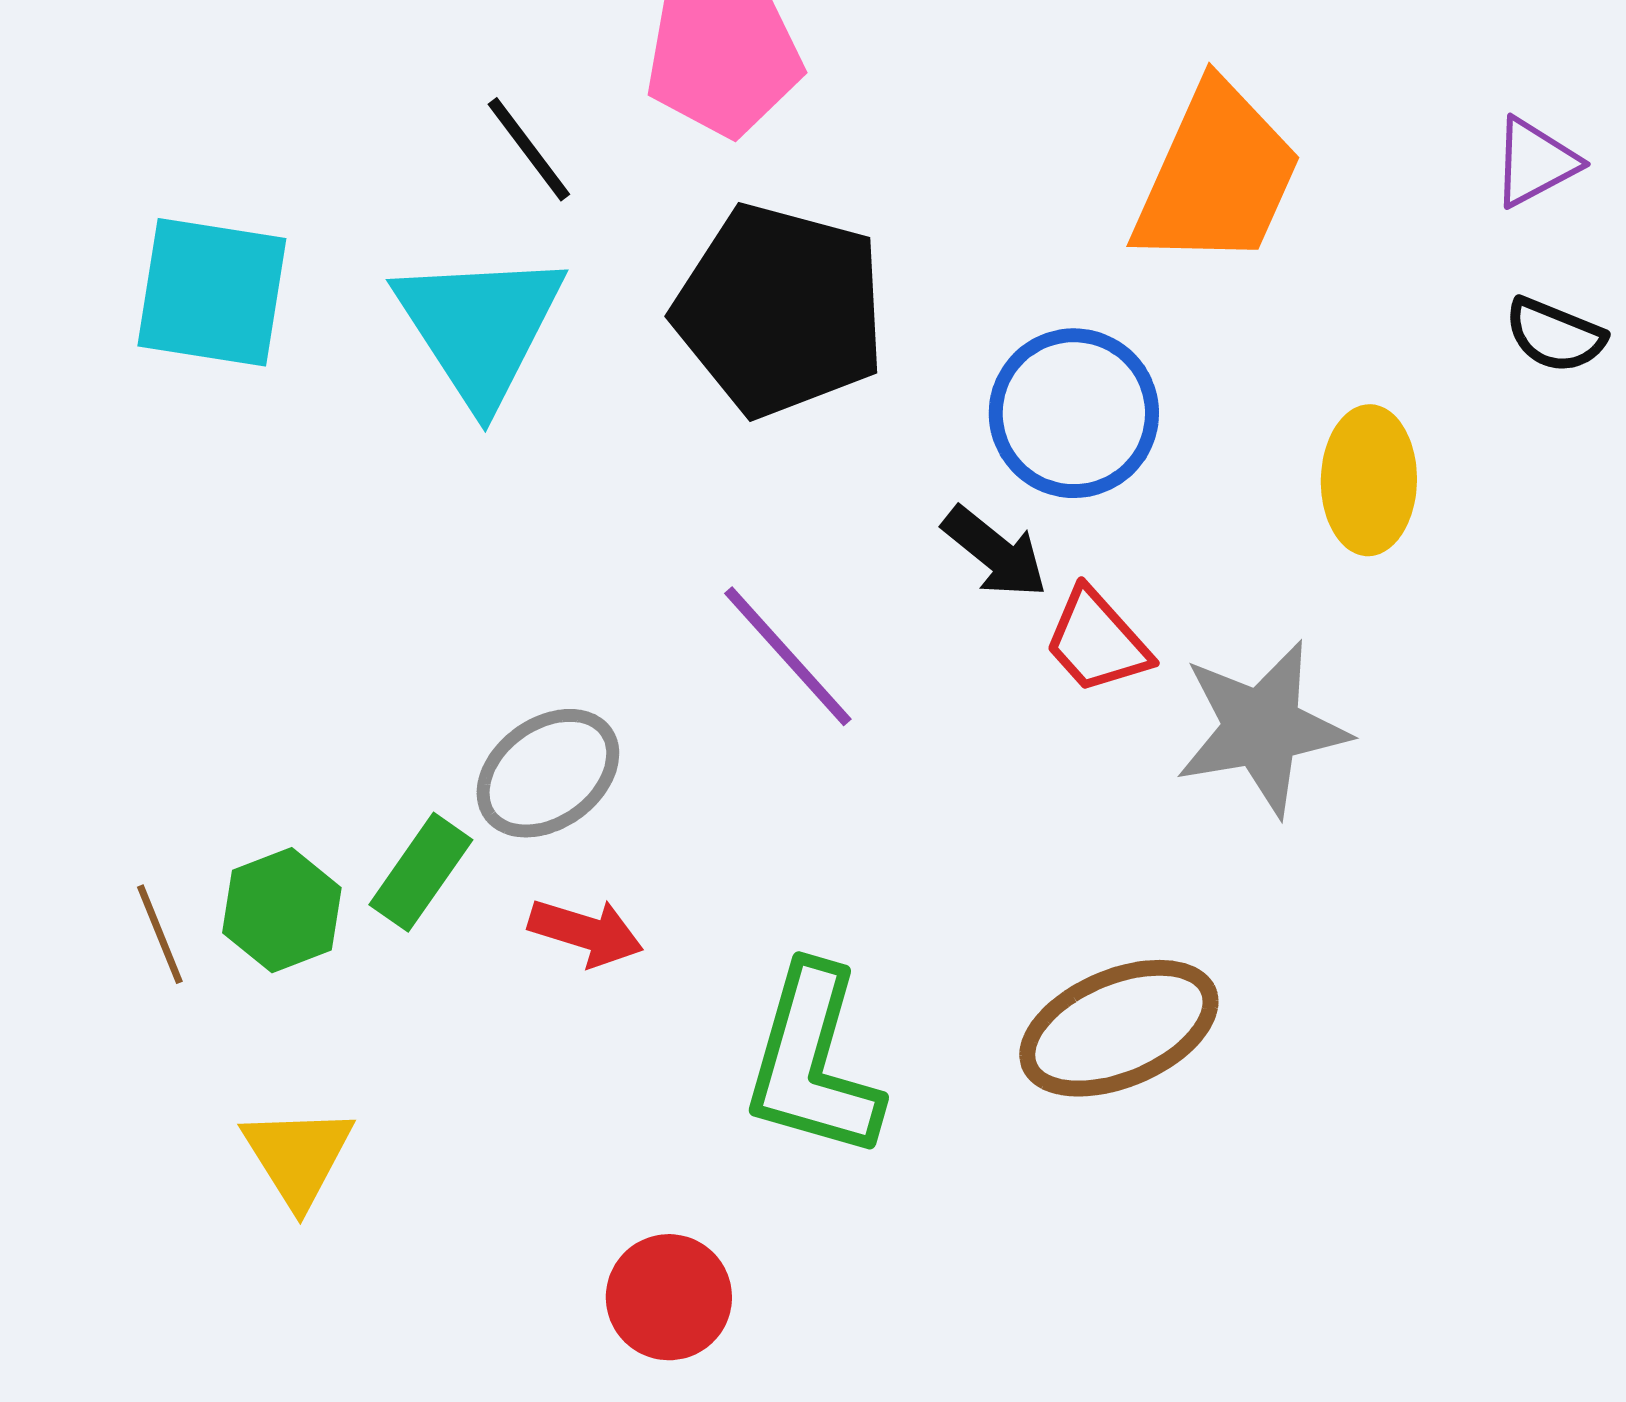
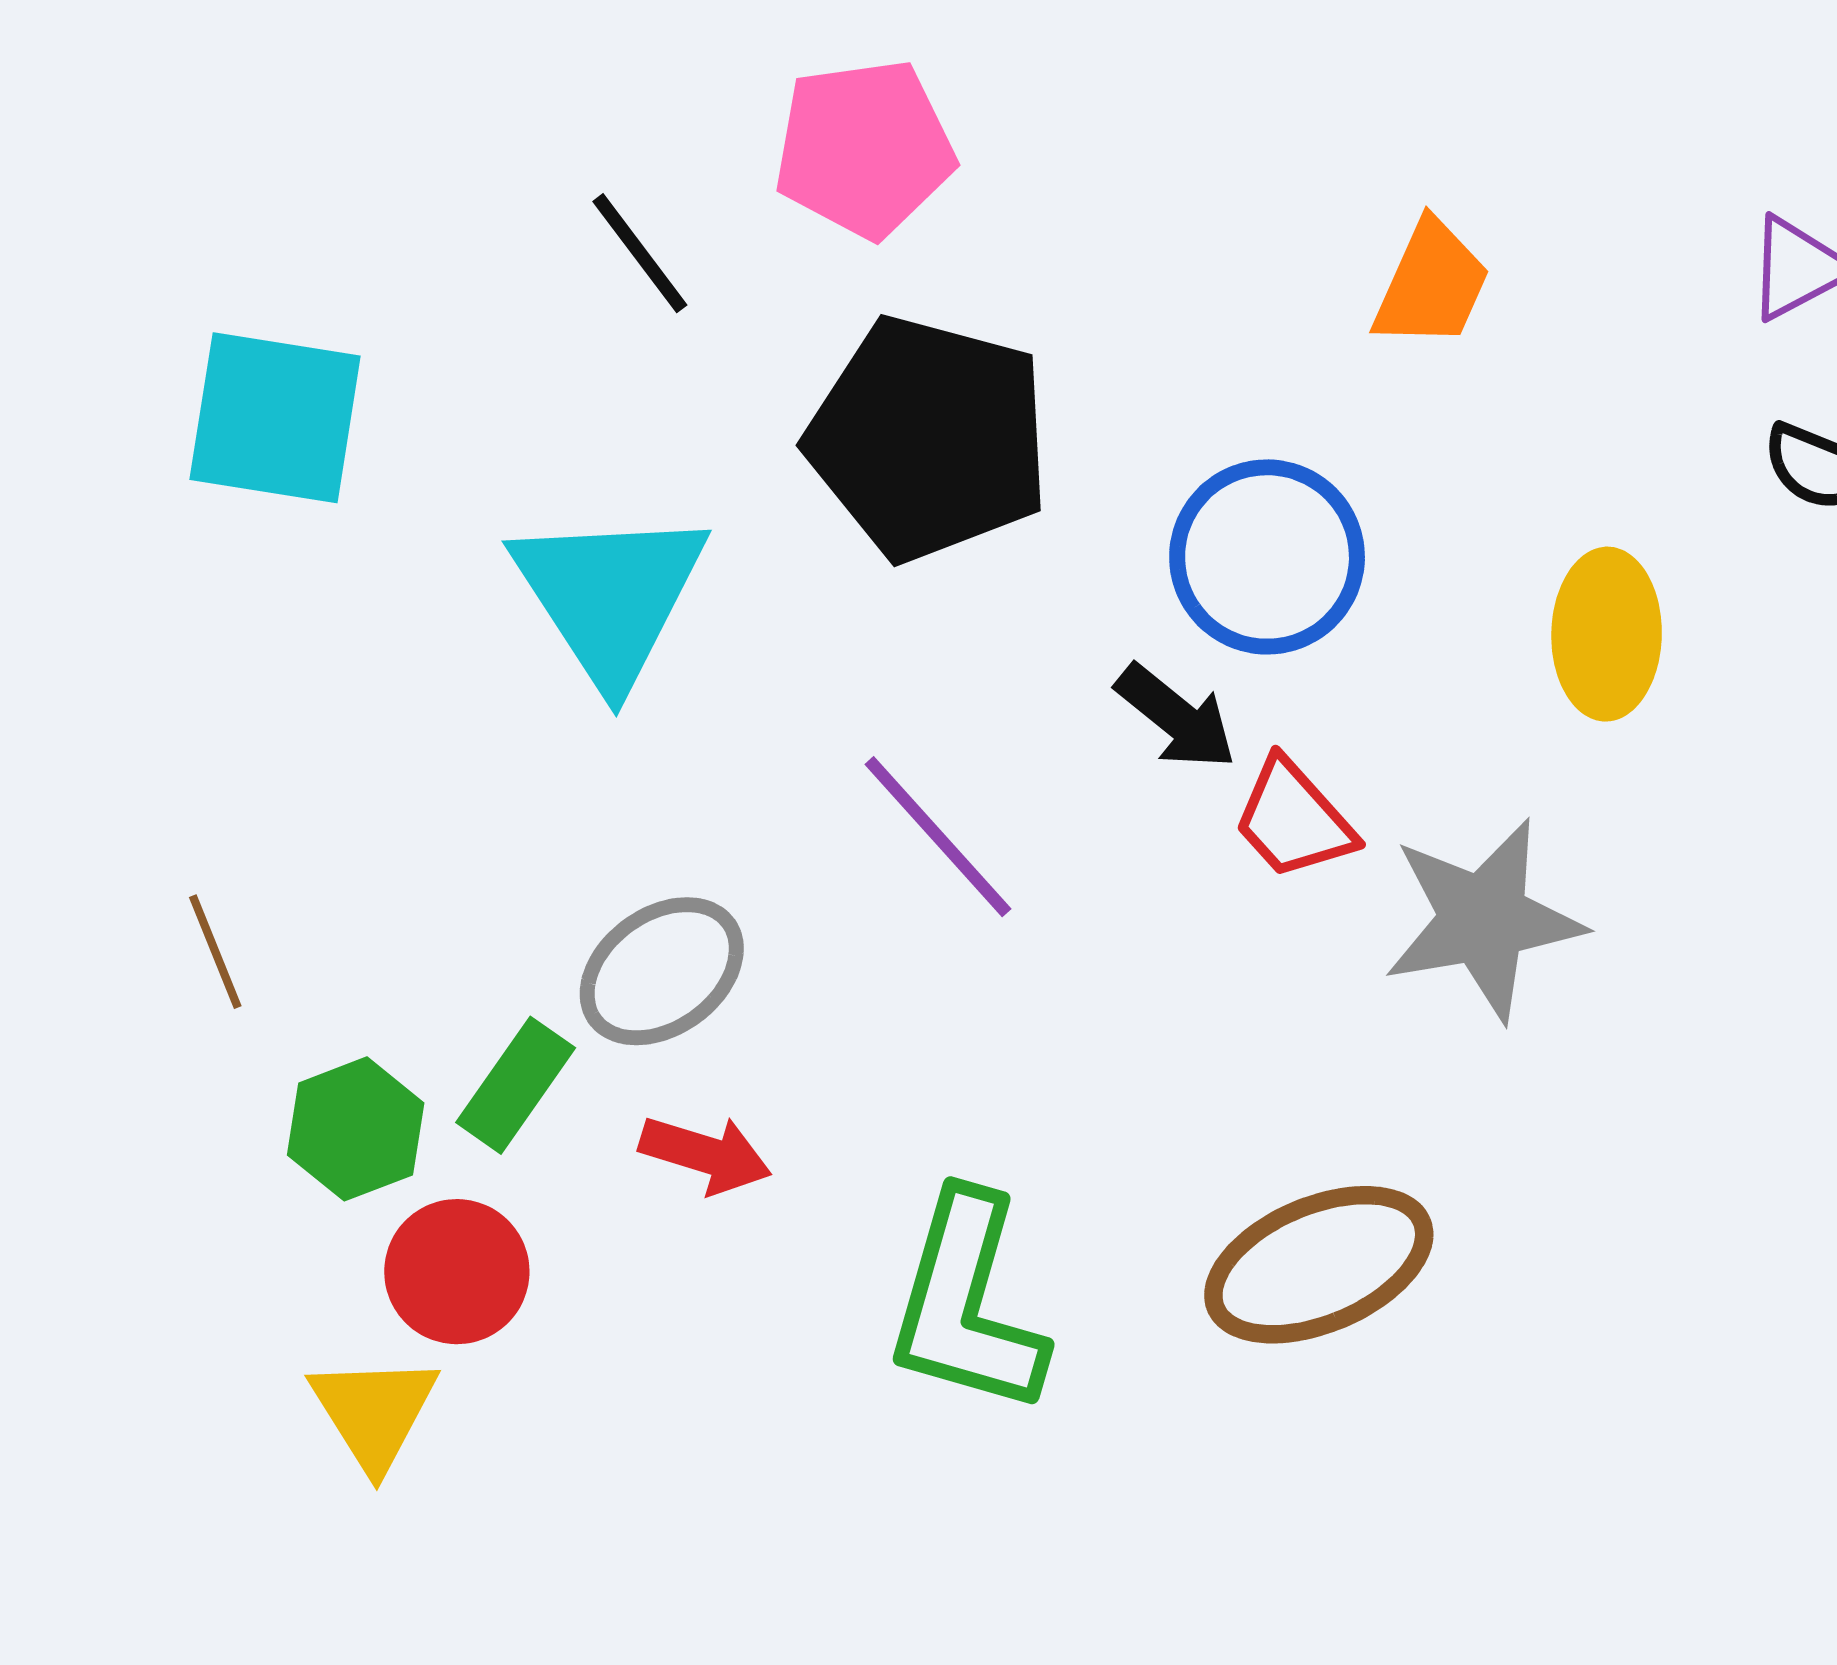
orange trapezoid: (1217, 176) -> (1432, 284), size x0.6
cyan triangle: (480, 327) -> (610, 596), moved
brown line: (160, 934) -> (215, 952), moved
red circle: (669, 1297) -> (457, 1272), moved

